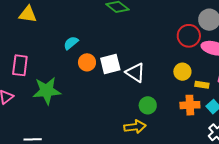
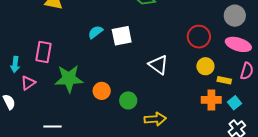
red circle: (189, 36) -> (199, 37), moved
orange circle: (87, 62) -> (102, 91), moved
white square: (110, 64) -> (122, 36), moved
green circle: (148, 105) -> (128, 100), moved

